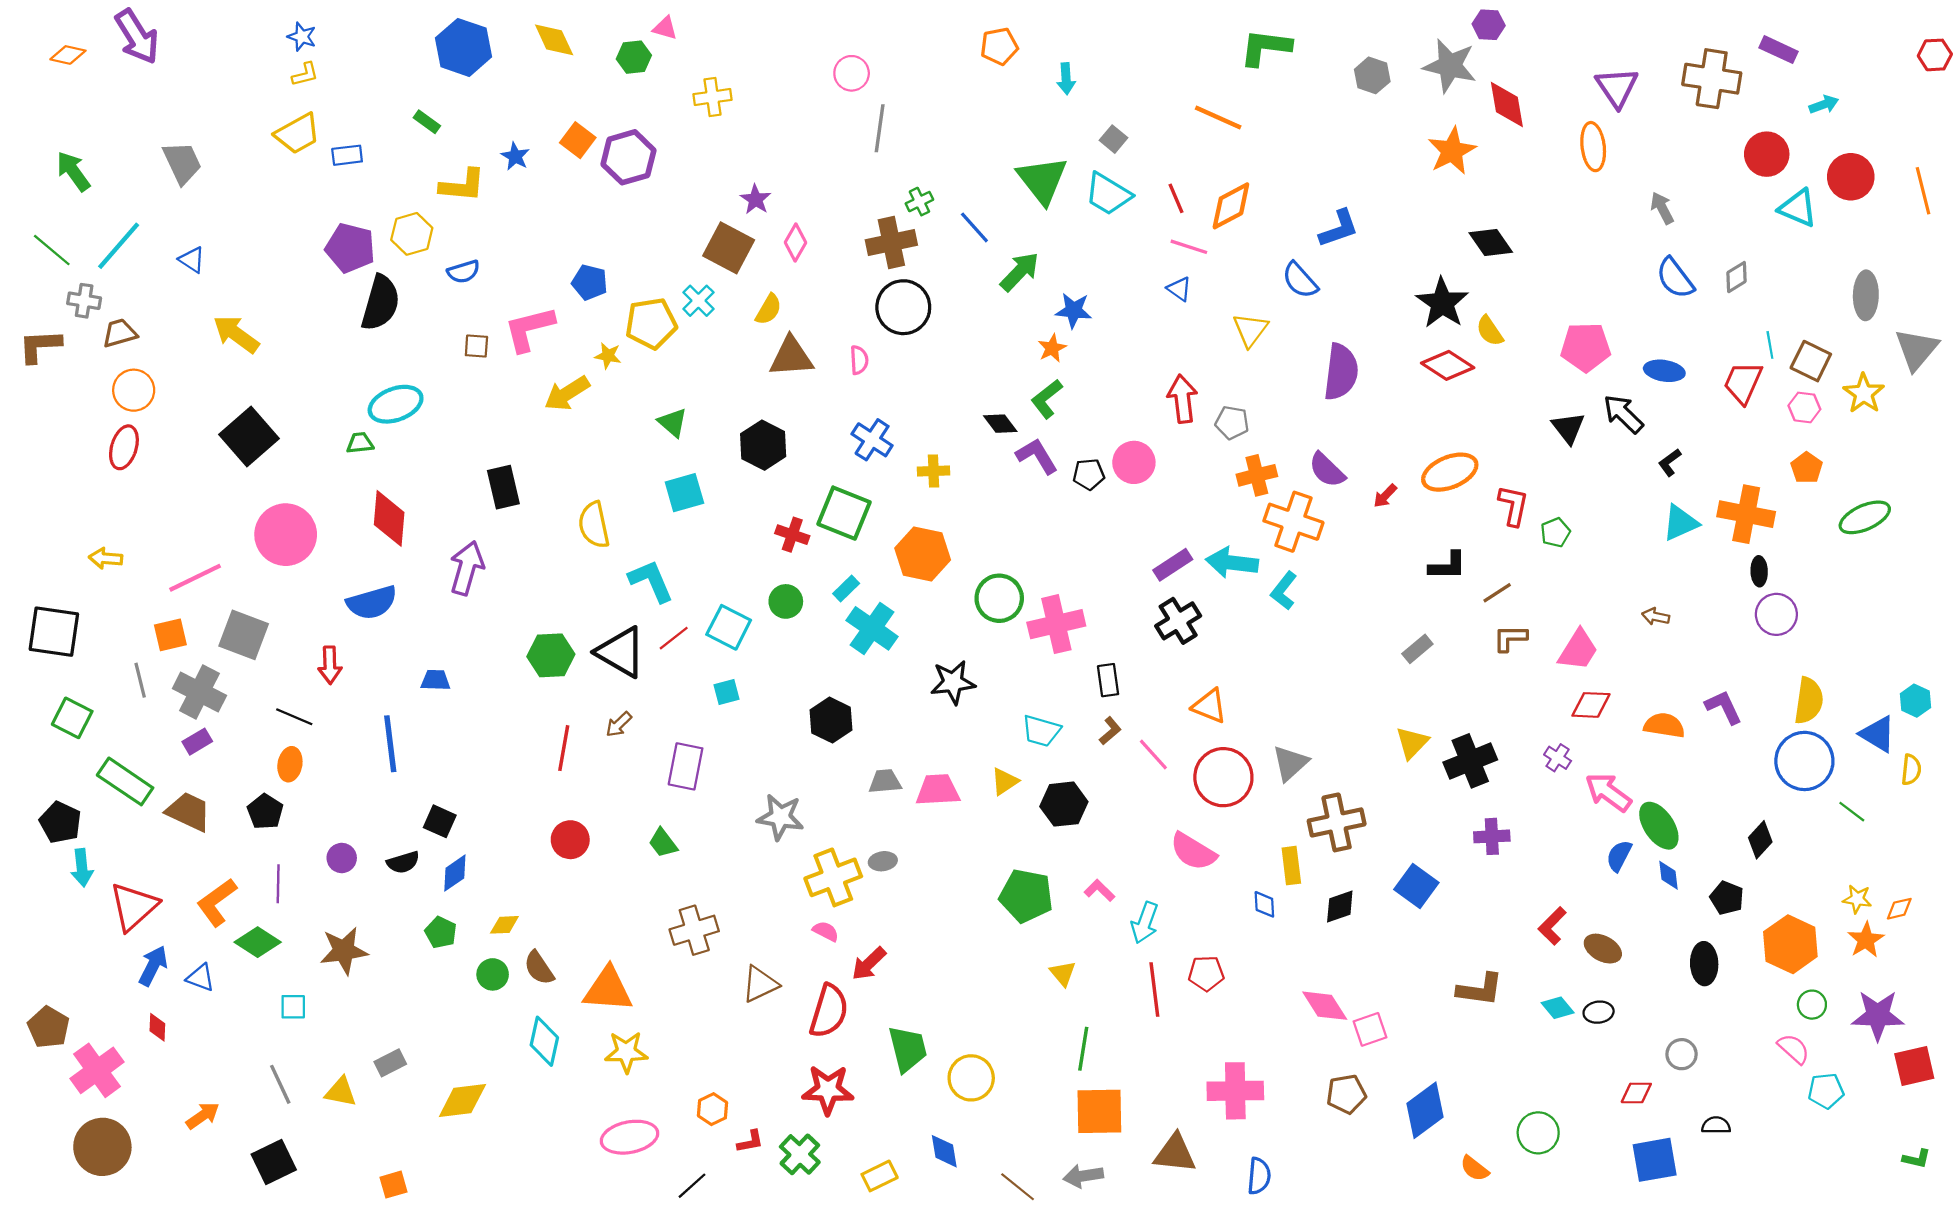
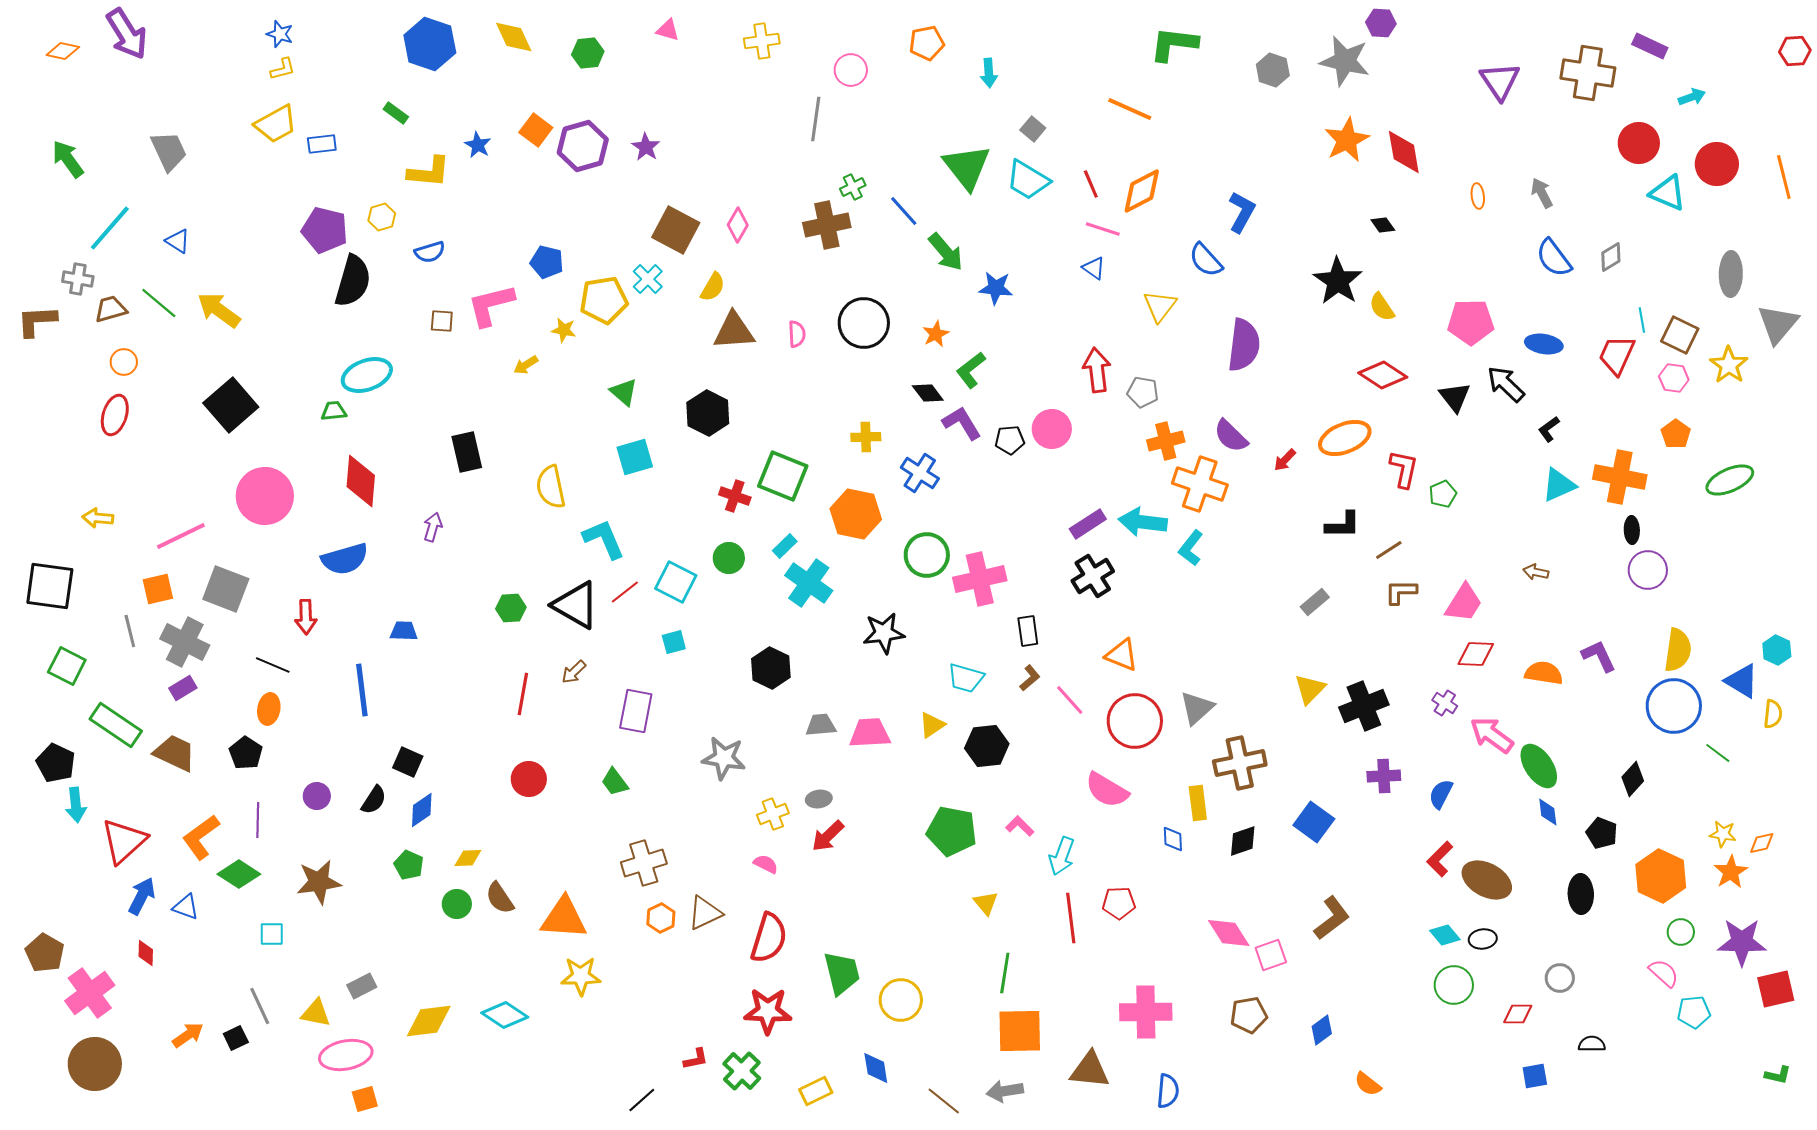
pink triangle: (665, 28) -> (668, 30), moved
pink circle: (852, 73) -> (851, 70), moved
yellow cross: (712, 97) -> (762, 41), moved
red diamond: (1507, 105) -> (1404, 152), moved
orange ellipse: (1593, 147) -> (1478, 196), moved, size x0.6
purple star: (756, 199) -> (646, 147), moved
blue L-shape: (1339, 229) -> (1242, 212), turned -42
yellow hexagon: (412, 234) -> (382, 217), size x0.7
black diamond: (1491, 243) -> (1383, 225), size x0.6
green line: (52, 250) -> (159, 303), moved
green arrow: (1020, 272) -> (946, 252), turned 96
black circle: (903, 307) -> (864, 323), moved
orange star: (1052, 348) -> (936, 334), moved
red diamond: (1448, 365) -> (1383, 375), moved
orange circle: (134, 390) -> (124, 362), size x0.7
yellow arrow: (567, 393) -> (526, 365), size x0.6
blue cross: (872, 440) -> (920, 473), moved
purple arrow: (467, 568) -> (433, 527), size x0.6
green hexagon: (551, 655) -> (511, 608), size x0.7
blue semicircle: (1619, 856) -> (1441, 794), moved
black semicircle: (403, 862) -> (374, 800), turned -40
yellow cross: (833, 877) -> (773, 814), size x0.6
brown ellipse: (1603, 949) -> (1487, 880), size x1.4
red arrow: (869, 964) -> (828, 836), moved
brown L-shape: (1480, 989) -> (1332, 918), moved, turned -45
cyan diamond: (544, 1041) -> (505, 1015), moved, turned -69
orange hexagon: (712, 1109) -> (661, 918), moved
blue diamond: (1425, 1110) -> (1322, 1030), size x0.6
green circle: (1538, 1133) -> (1454, 985), moved
pink ellipse: (629, 1137) -> (346, 1055), moved
blue square: (1655, 1160) -> (1535, 1076), size x0.6
black square: (274, 1162) -> (236, 1038), moved, size x0.6

